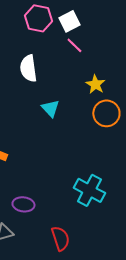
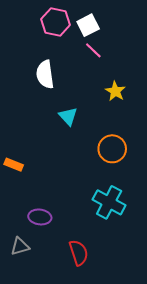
orange circle: (106, 113) -> (112, 149), moved

